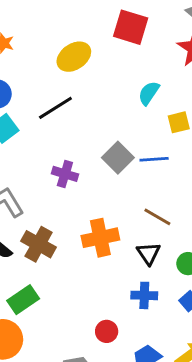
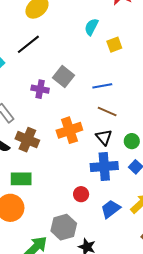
gray square: (118, 158) -> (63, 77), moved
blue line: (154, 159) -> (102, 86), moved
blue cross: (144, 295) -> (104, 166), size x1.5
green rectangle: (23, 300) -> (21, 179), turned 40

